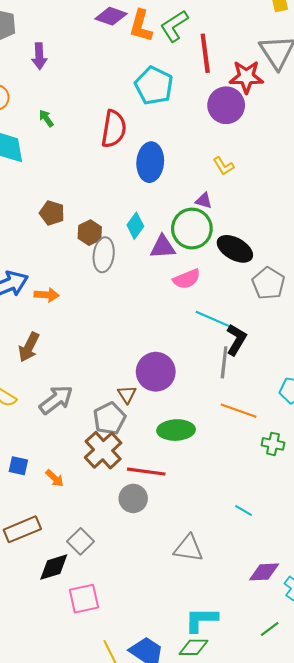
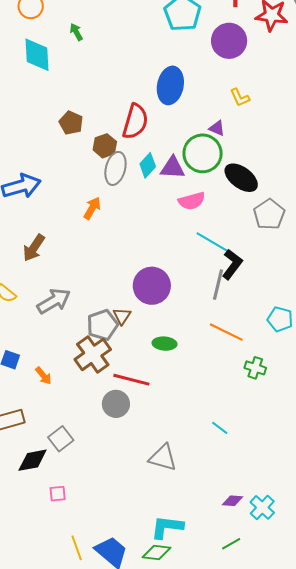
purple circle: (226, 105) -> (229, 41), moved
red semicircle: (114, 129) -> (135, 122), moved
cyan diamond: (135, 226) -> (148, 165), moved
orange arrow: (47, 295) -> (92, 208), moved, turned -70
brown triangle: (127, 394) -> (122, 316), moved
green ellipse: (176, 430) -> (164, 344), size x0.7
purple diamond: (264, 572) -> (233, 501), moved, size x0.7
pink square: (84, 599) -> (58, 494), size x0.6

